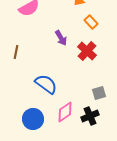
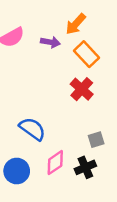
orange rectangle: (91, 22) -> (87, 54), size x1.5
purple arrow: (61, 38) -> (50, 42), moved, turned -49

